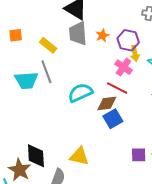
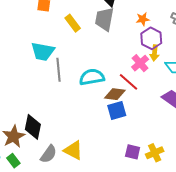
orange star: (102, 35) -> (143, 19), moved
gray line: (46, 72) -> (59, 70), moved
yellow triangle: (79, 156) -> (73, 150), moved

